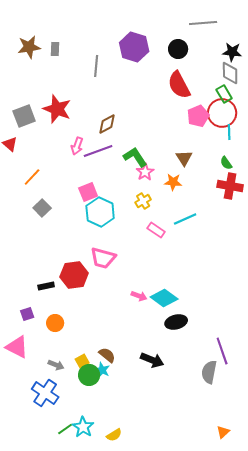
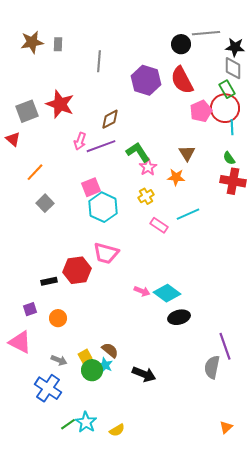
gray line: (203, 23) -> (206, 33), moved
purple hexagon: (134, 47) -> (146, 80), moved
black arrow: (152, 360) -> (144, 374), moved

